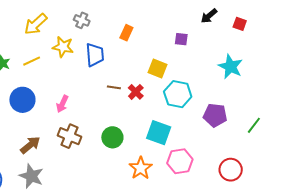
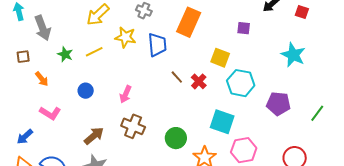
orange rectangle: (126, 33) -> (189, 22), size x1.8
brown line: (114, 87) -> (177, 77), turned 40
blue circle: (22, 100) -> (86, 91), size x0.6
green circle: (112, 137) -> (176, 138), moved

